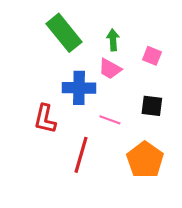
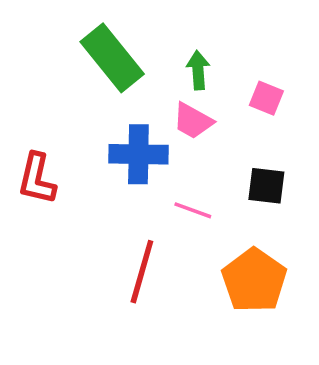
red L-shape: (45, 119) -> (37, 179), moved

